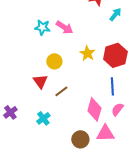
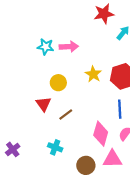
pink arrow: (64, 27) -> (69, 47), turned -36
purple cross: (10, 112) -> (13, 149), moved
cyan cross: (43, 118) -> (55, 147), moved, turned -32

